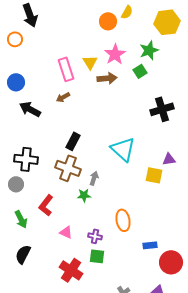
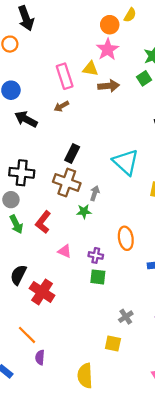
pink star: (115, 54) -> (108, 49), moved
yellow triangle: (90, 62) -> (90, 69), turned -49
green arrow: (21, 219) -> (16, 224), moved
red cross: (71, 270) -> (42, 292), moved

